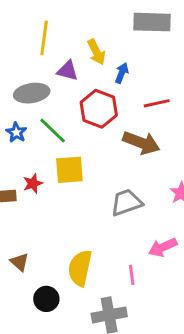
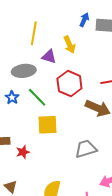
blue arrow: (122, 73) -> (84, 20), moved
red star: (33, 183) -> (23, 152), moved

